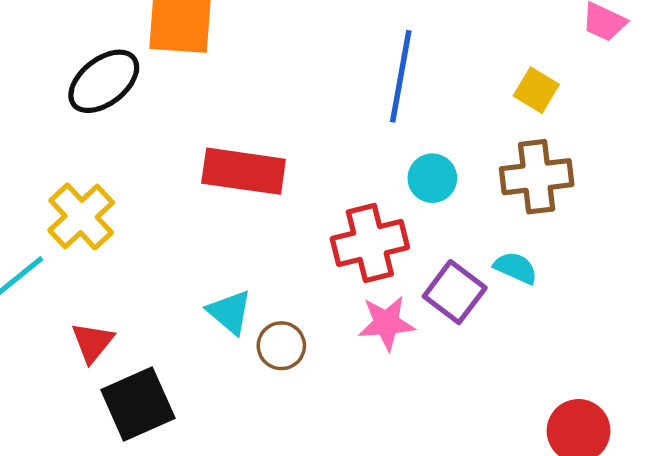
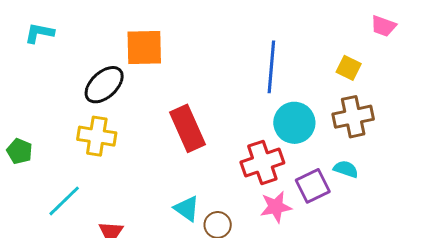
red rectangle: (244, 171) -> (188, 128), turned 63
cyan circle: (432, 178) -> (294, 123), size x1.5
yellow cross: (81, 217) -> (97, 136), moved, turned -33
purple square: (455, 292) -> (313, 186), turned 32

